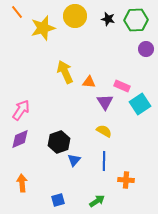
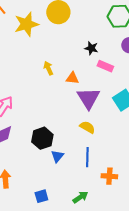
black star: (108, 19) -> (91, 48), moved
yellow arrow: (65, 72) -> (48, 68), size x0.6
pink rectangle: (122, 86) -> (105, 66), moved
purple triangle: (105, 102) -> (88, 98), size x1.4

